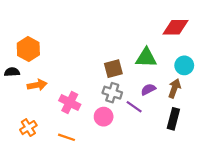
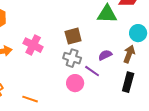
green triangle: (146, 58) -> (107, 14), moved
pink cross: (70, 102) -> (33, 45), moved
pink circle: (104, 117) -> (75, 83), moved

